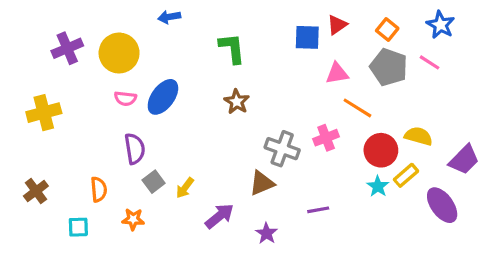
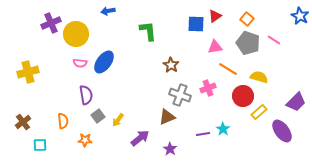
blue star: (441, 25) -> (300, 16), moved
purple cross: (67, 48) -> (51, 23), moved
brown star: (237, 102) -> (171, 65), moved
yellow semicircle: (419, 136) -> (259, 77), moved
cyan star: (378, 186) -> (223, 129), moved
cyan square: (78, 227) -> (40, 145), moved

